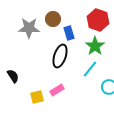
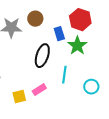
blue rectangle: (69, 33) -> (59, 34), moved
cyan line: (90, 69) -> (64, 75), moved, turned -30

